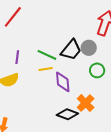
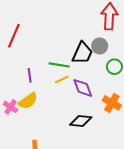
black diamond: (67, 114) -> (81, 121), moved

